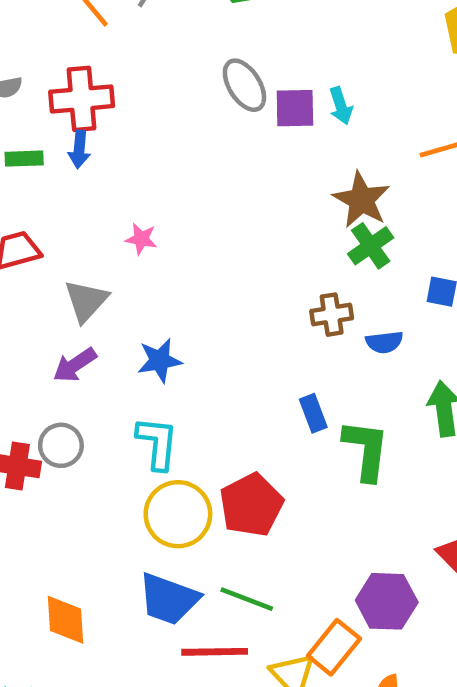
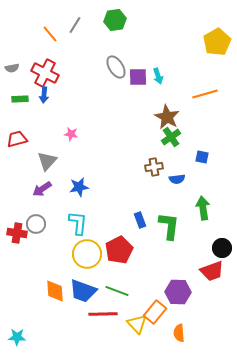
red cross: (82, 99) -> (45, 73), turned 32
blue rectangle: (313, 413) -> (140, 220), moved
orange diamond: (66, 620) -> (55, 291), moved

